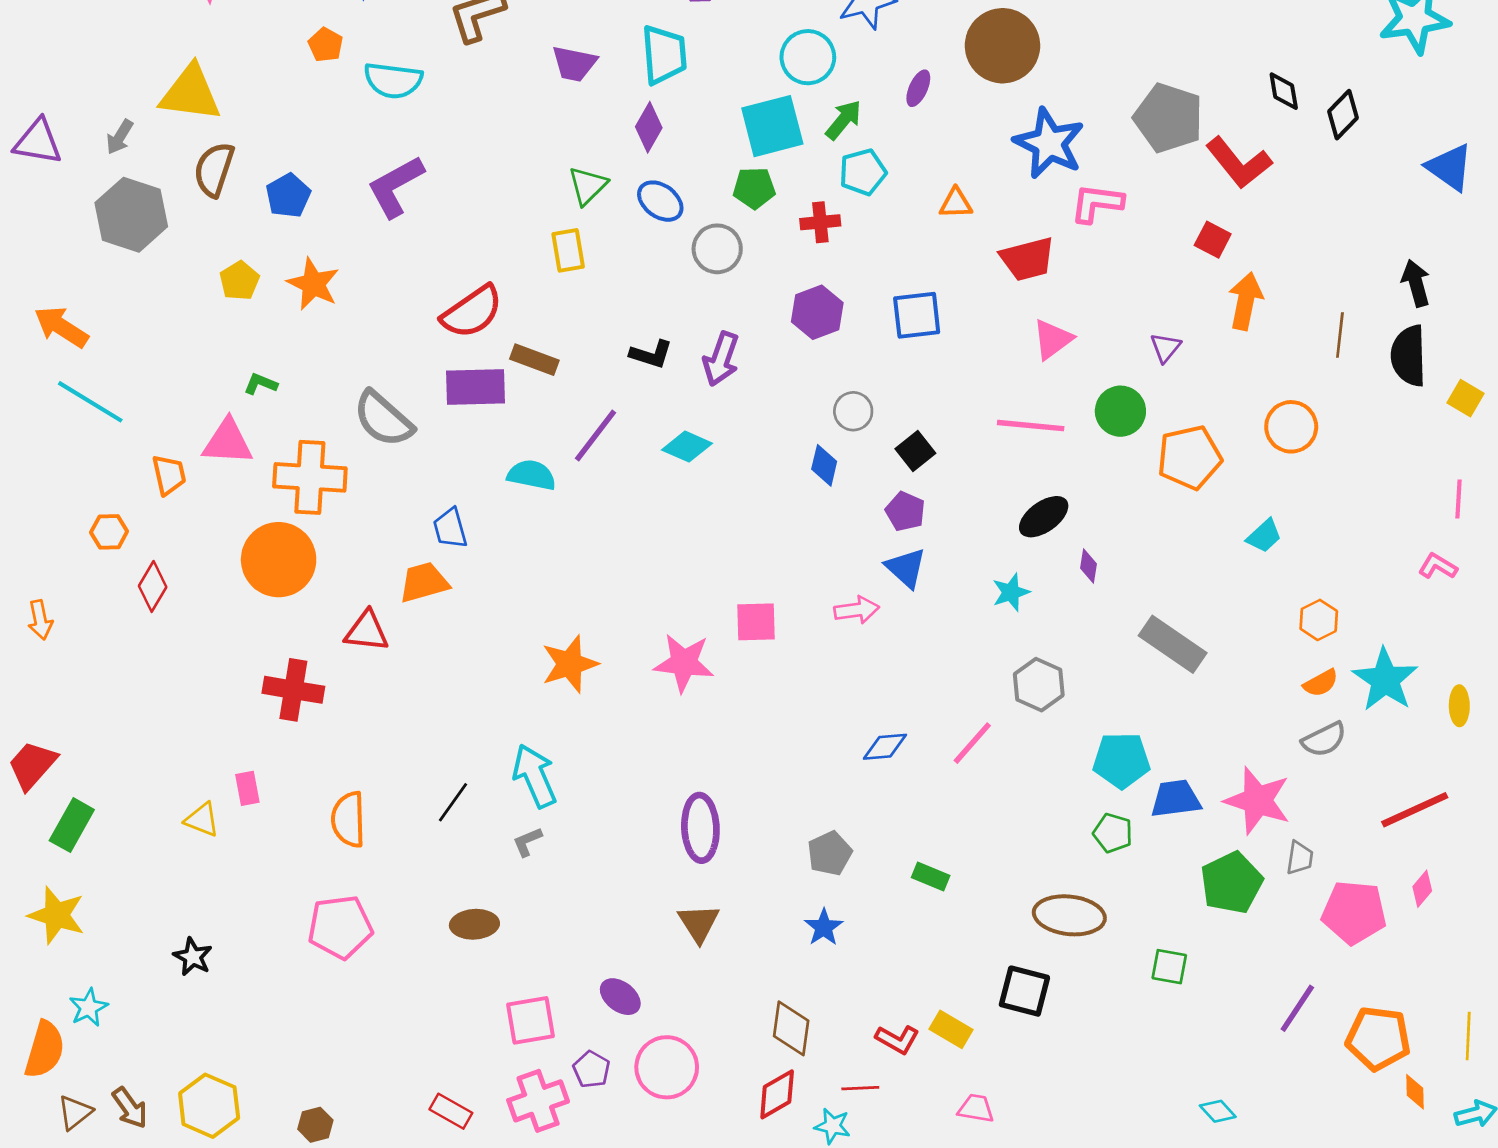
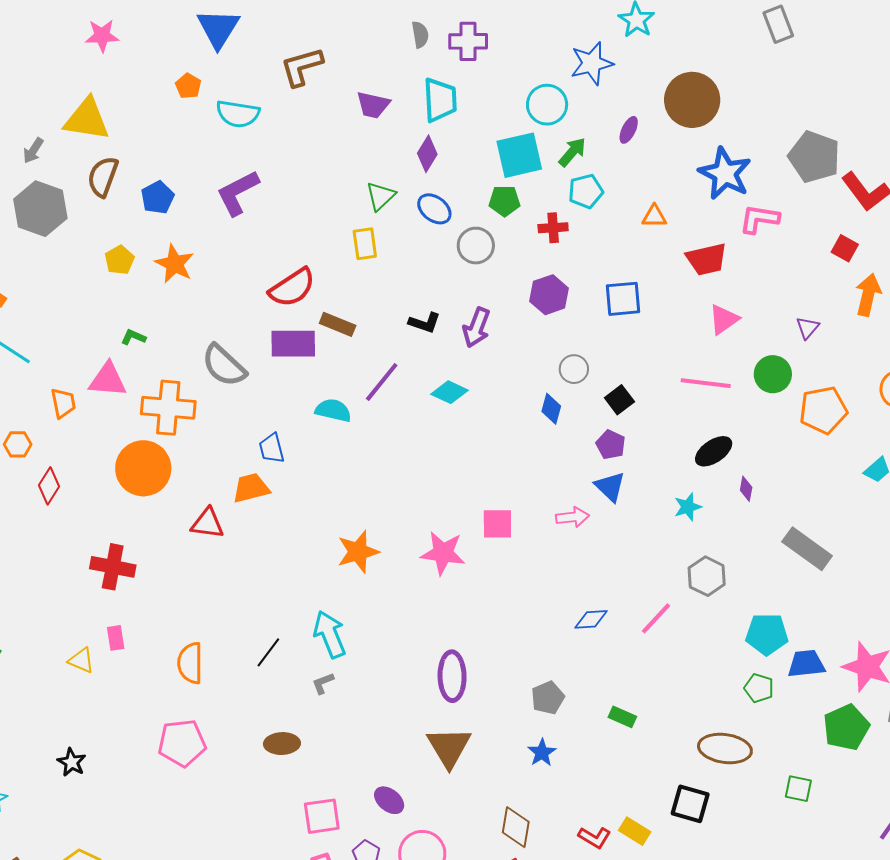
red cross: (293, 690) -> (113, 567), moved
brown triangle: (699, 923) -> (449, 747), size x1.4

